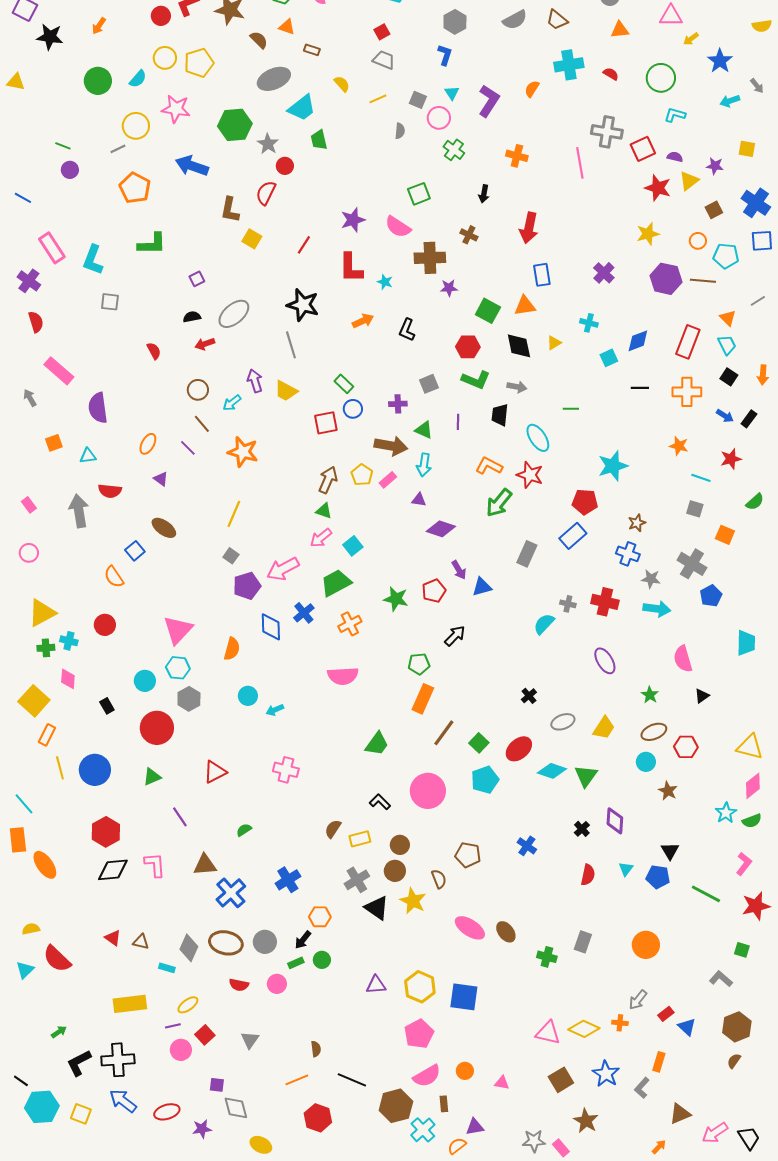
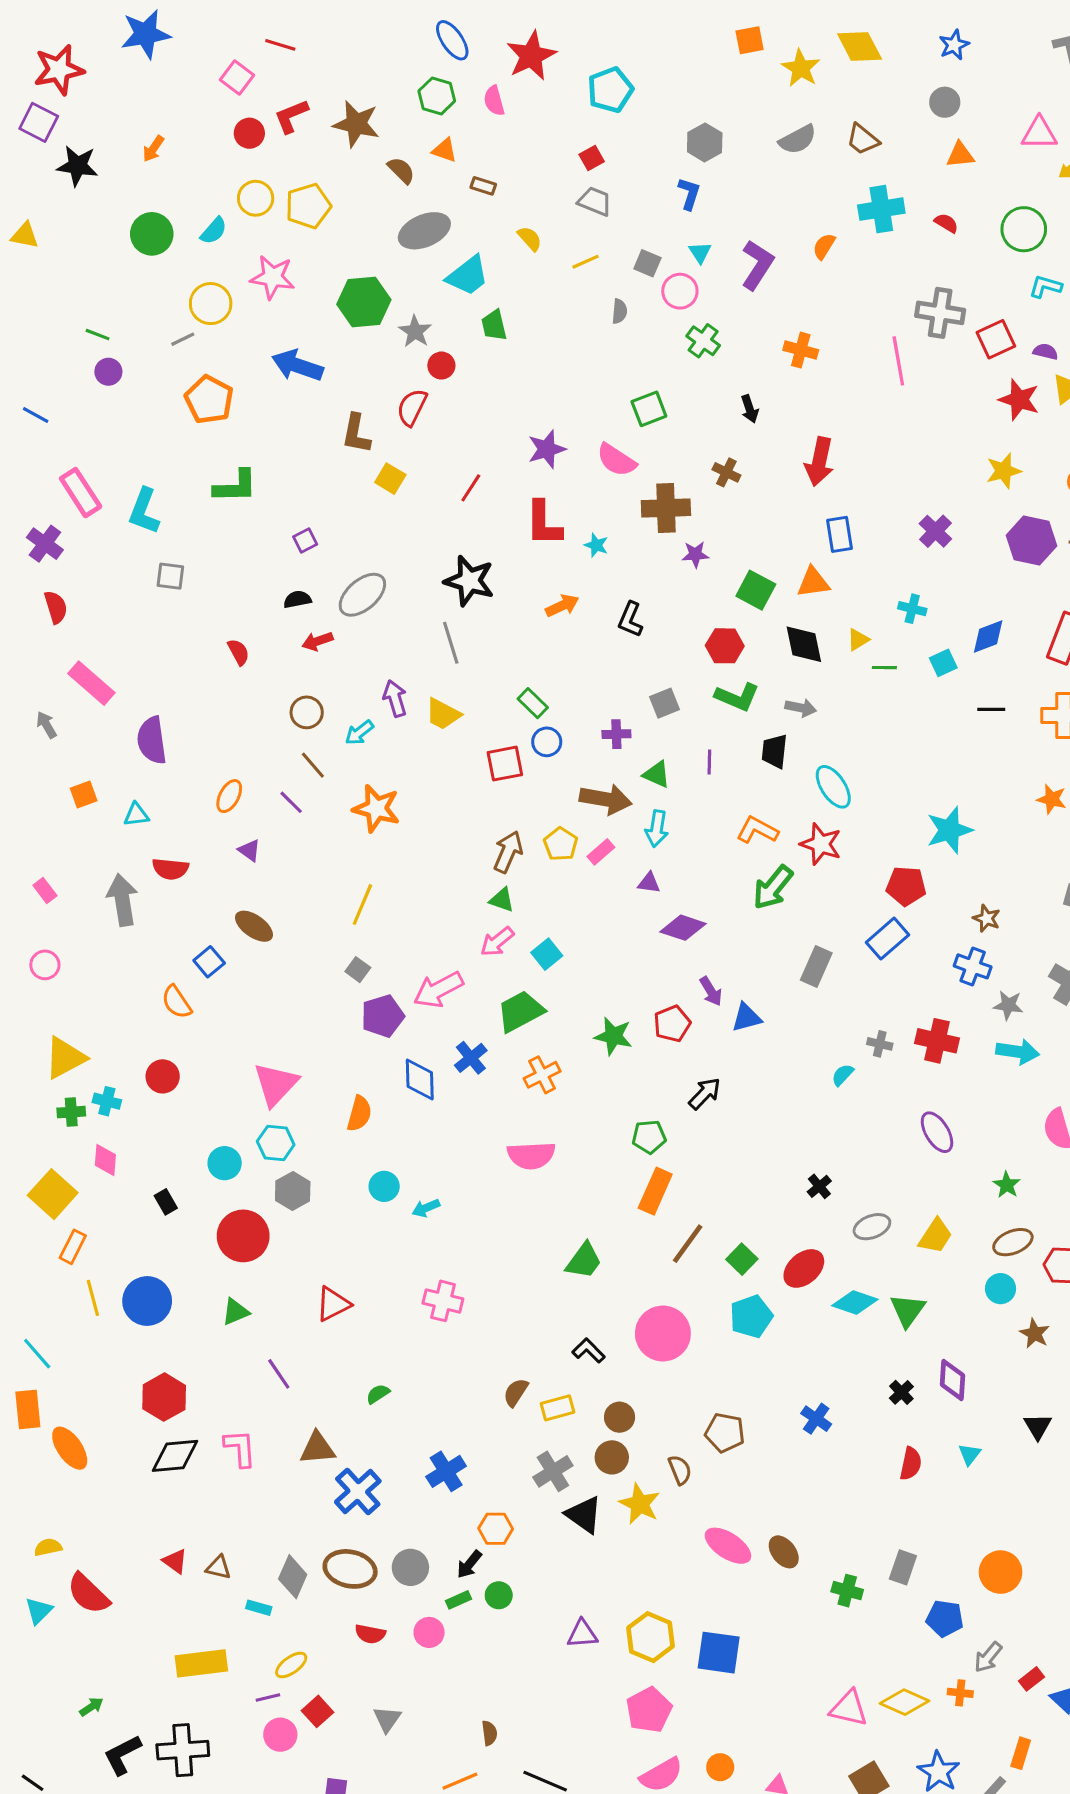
black arrow: (484, 194) -> (750, 409), turned -30
green line: (571, 409) -> (884, 668), moved
brown star: (637, 523) -> (987, 918), turned -30
cyan semicircle: (544, 624) -> (843, 1075), size x0.7
blue pentagon: (658, 877) -> (945, 1618), moved

